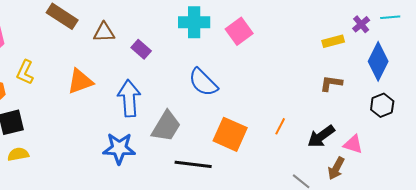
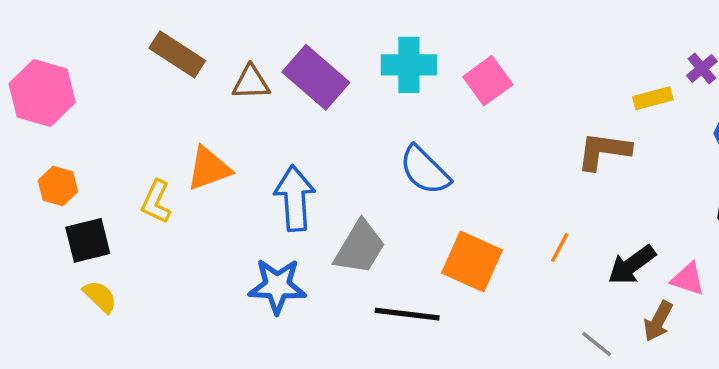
purple rectangle: (141, 49) -> (316, 77), moved, size x1.8
yellow L-shape: (25, 72) -> (156, 202), moved
brown L-shape: (331, 83) -> (604, 151), moved, size x1.4
yellow semicircle: (18, 154) -> (100, 297), turned 55

